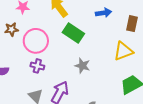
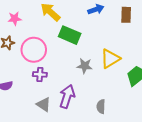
yellow triangle: (123, 51) -> (110, 59), moved

